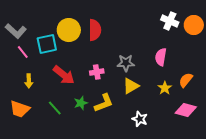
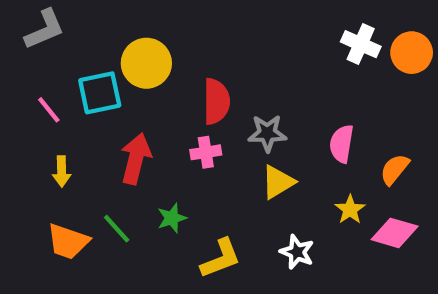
red semicircle: (95, 30) -> (216, 101), moved
gray L-shape: (16, 31) -> (45, 29), moved, turned -65
pink semicircle: (161, 57) -> (342, 144), moved
red arrow: (64, 75) -> (136, 159), turned -115
yellow star: (165, 88) -> (350, 210), moved
yellow L-shape: (104, 103) -> (221, 258), moved
orange trapezoid: (20, 109) -> (68, 241), moved

